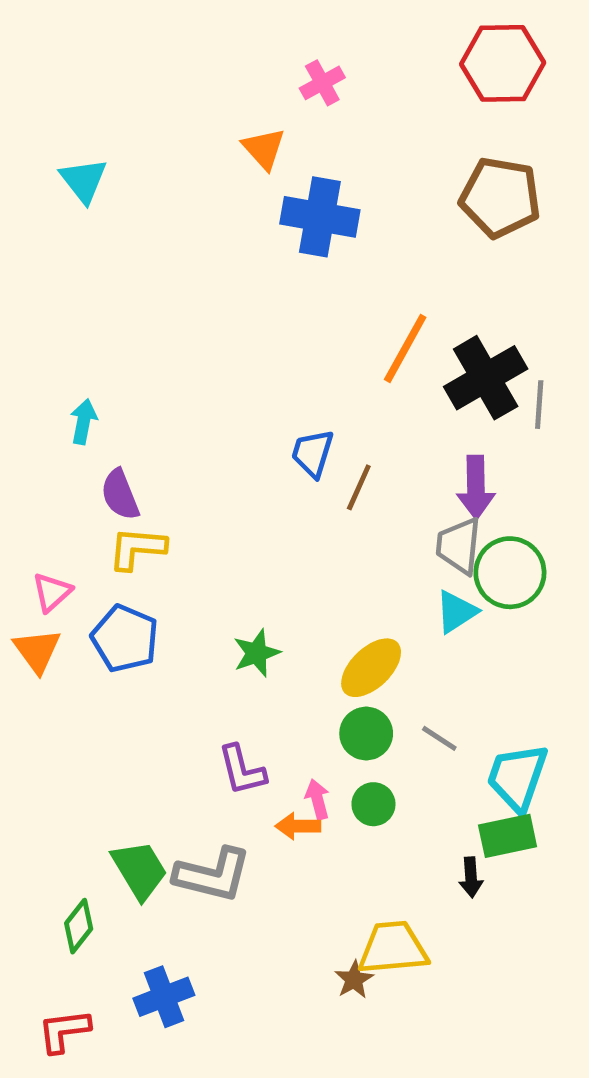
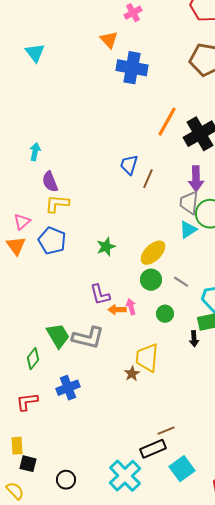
green circle: (373, 804) -> (165, 314), moved
orange arrow: (298, 826) -> (117, 310), moved
yellow trapezoid: (393, 948) -> (147, 358), moved, turned -80
brown star: (354, 980) -> (132, 374), moved

